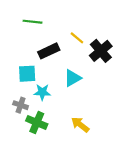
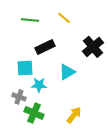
yellow line: (77, 38) -> (64, 18), moved
yellow arrow: (80, 125) -> (74, 115), turned 90

